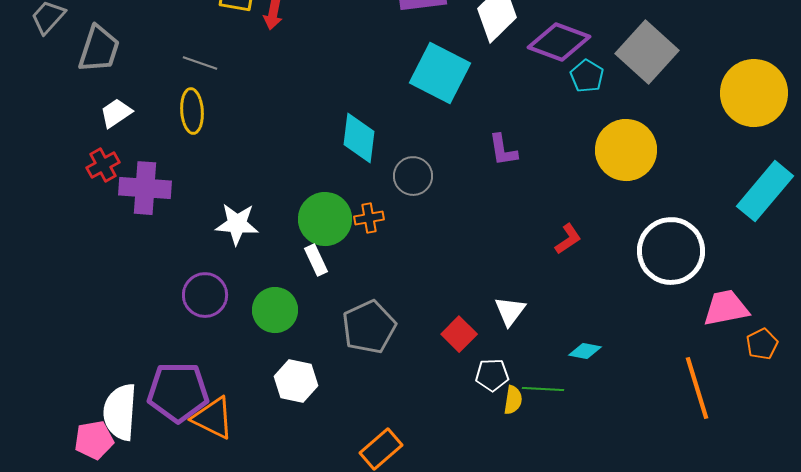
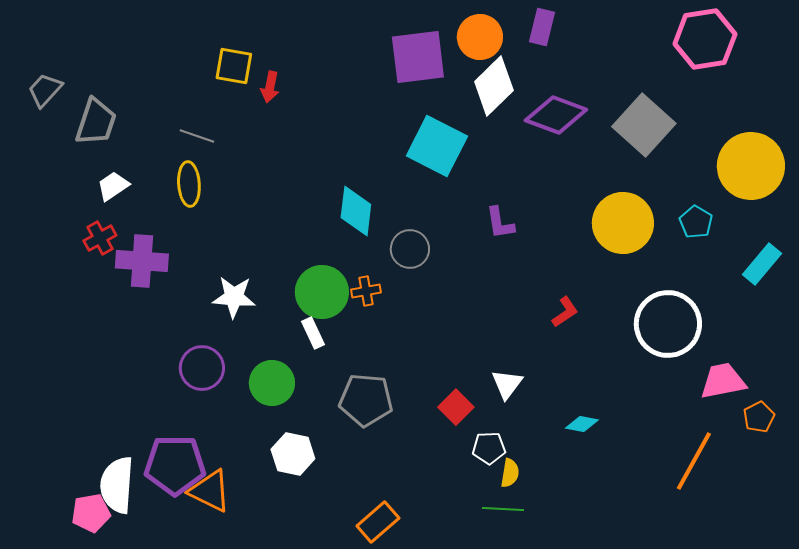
cyan pentagon: (587, 76) -> (696, 222), moved
cyan rectangle: (765, 191) -> (762, 264), size x0.7
gray pentagon: (369, 327) -> (366, 400), turned 30
orange line: (697, 388) -> (694, 461), turned 46
green line: (543, 389) -> (503, 509), moved

